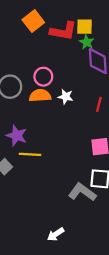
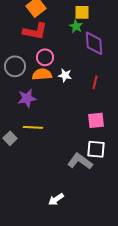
red L-shape: (63, 31) -> (35, 31), moved
green star: (87, 42) -> (76, 26), moved
purple star: (17, 136) -> (27, 98), moved, turned -30

